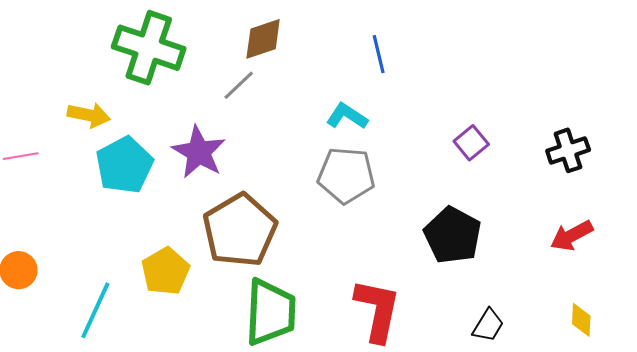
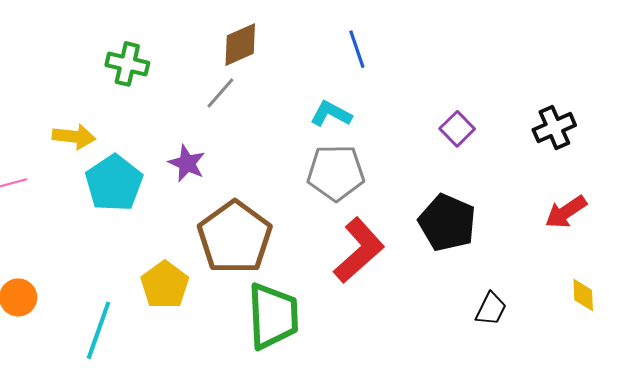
green cross: (149, 48) -> (127, 64), size x0.6
purple star: (199, 152) -> (187, 163), size x0.7
red L-shape: (377, 310) -> (359, 250), moved, turned 42

